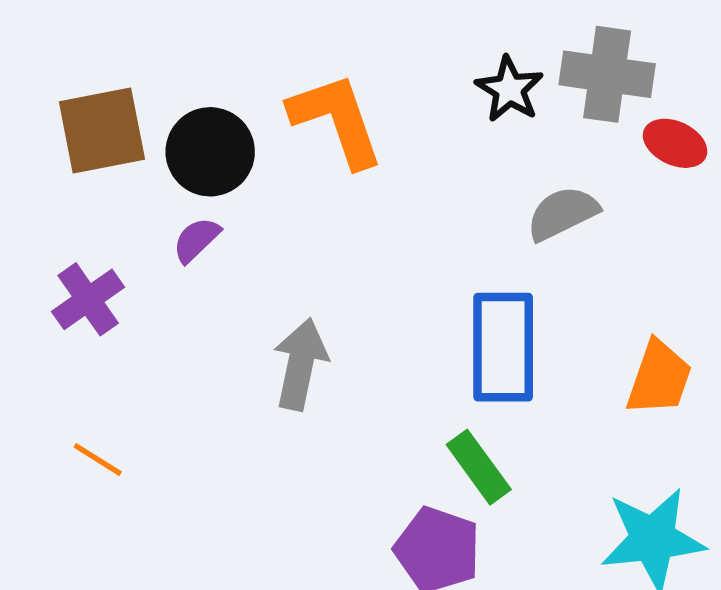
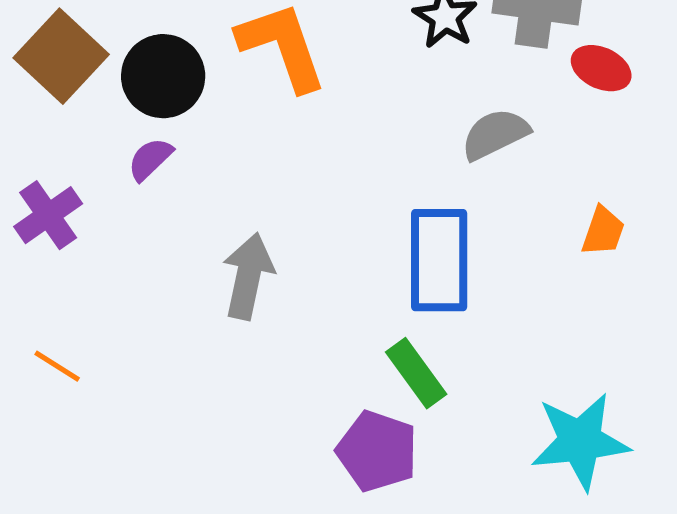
brown square: (102, 131) -> (61, 56), turned -36
orange trapezoid: (659, 378) -> (603, 231), moved, size x0.7

